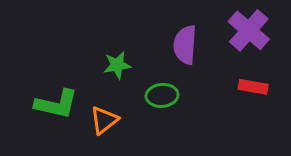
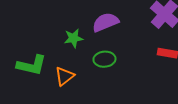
purple semicircle: (185, 45) -> (105, 22), moved, turned 64

